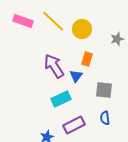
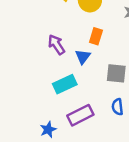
purple arrow: (54, 66) -> (56, 45), size x0.7

